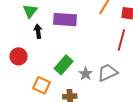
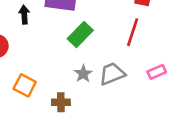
green rectangle: (64, 65) -> (80, 34), moved

